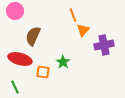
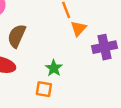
orange square: (43, 72) -> (44, 89), moved

